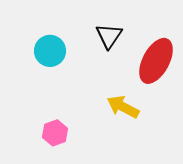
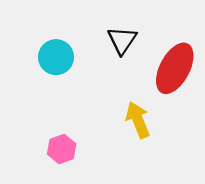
yellow arrow: (123, 107) -> (138, 120), turned 40

